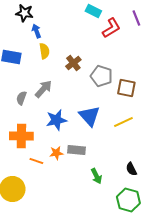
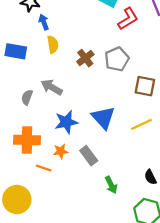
gray pentagon: (101, 76) -> (117, 59), moved, turned 30
gray arrow: (43, 89) -> (52, 87), turned -102
gray rectangle: (76, 150) -> (89, 156), turned 48
orange star: (56, 153) -> (61, 151), moved

